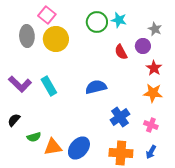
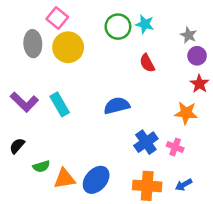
purple circle: (143, 46) -> (197, 56), moved
red star: (154, 68) -> (199, 84), moved
pink cross: (151, 125) -> (175, 147), moved
blue arrow: (151, 152) -> (184, 185), turned 32

